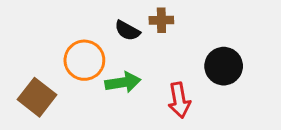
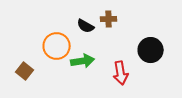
brown square: (37, 97) -> (25, 71), size x0.7

